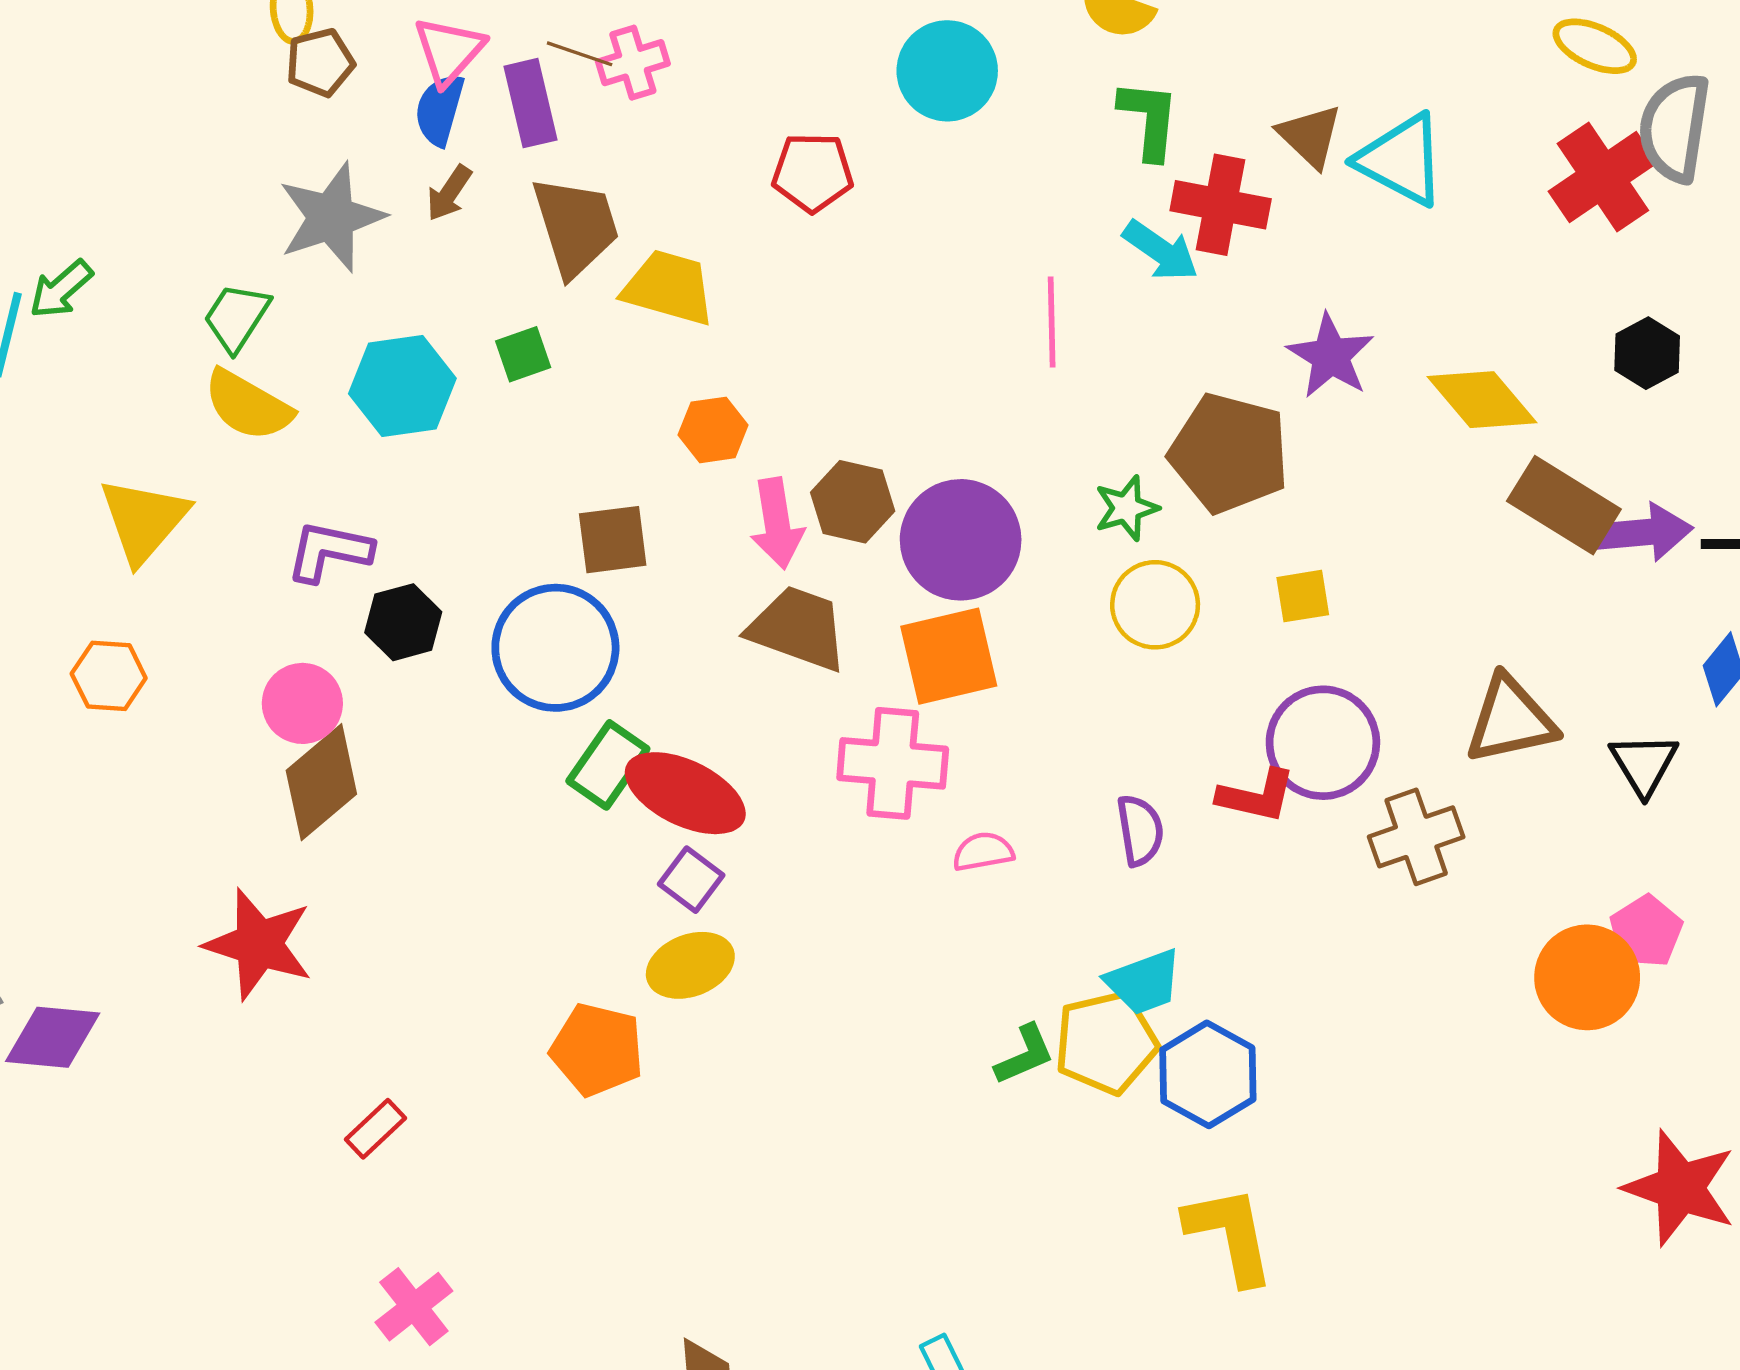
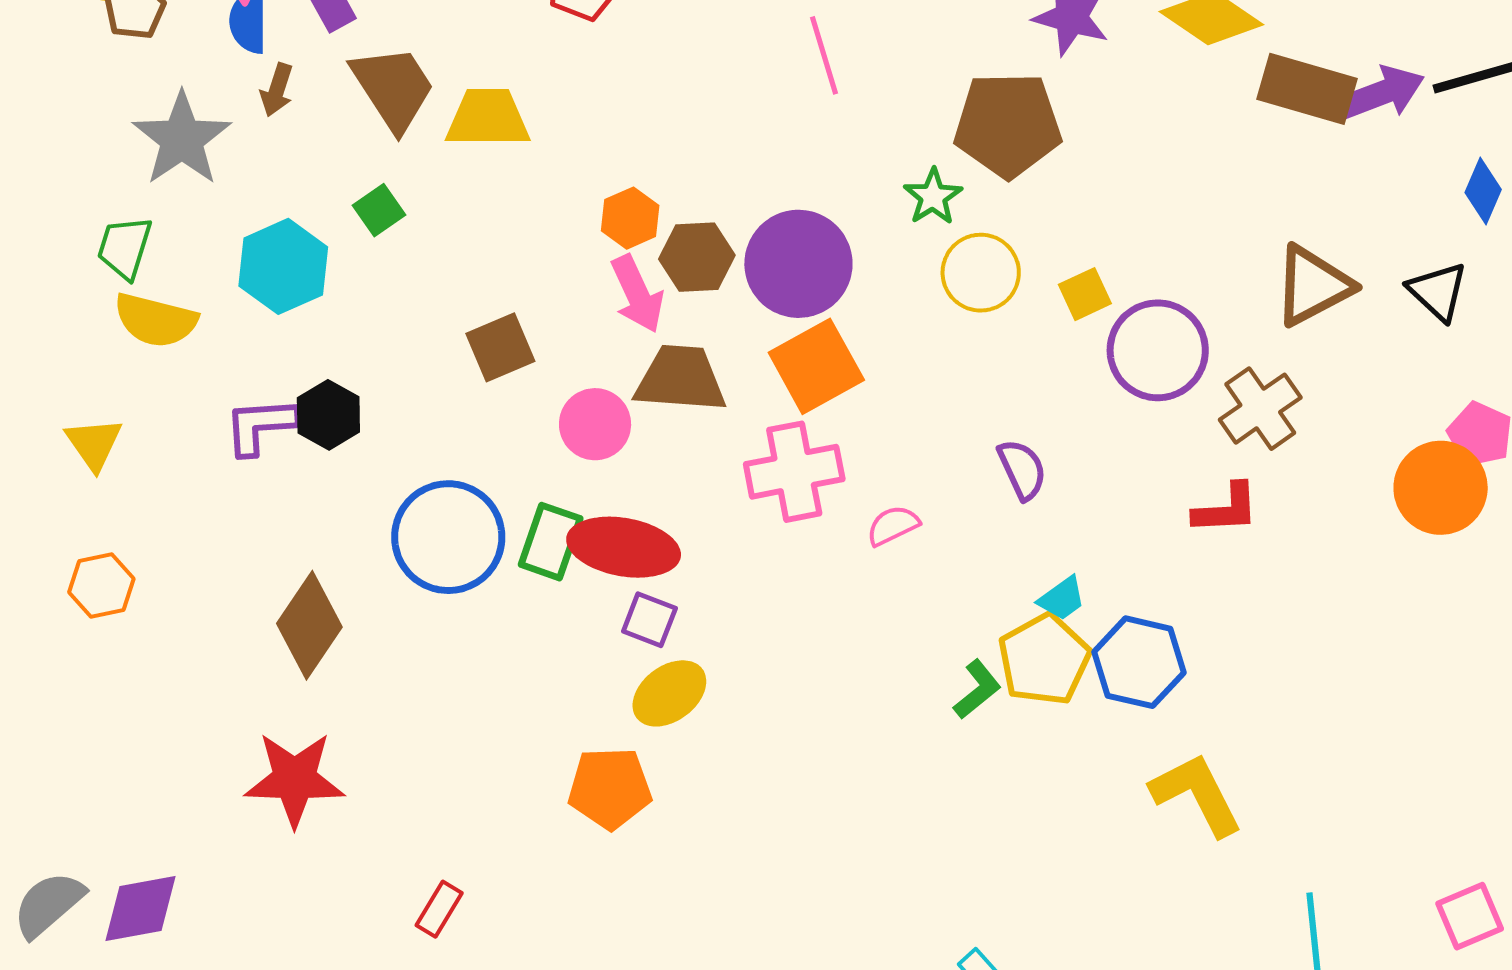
orange hexagon: (713, 430) -> (630, 218), moved
yellow triangle: (144, 520) -> (94, 444), size x0.7
yellow square: (1303, 596) -> (1085, 294), moved
black hexagon: (403, 622) -> (328, 415), moved
blue circle: (555, 648) -> (448, 537), moved
pink circle: (302, 703) -> (595, 424), moved
red L-shape: (1257, 796) -> (1226, 509), moved
cyan trapezoid: (1144, 982) -> (1062, 599), size x0.7

